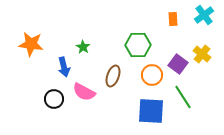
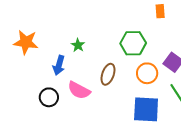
orange rectangle: (173, 19) -> (160, 11), moved
blue arrow: (64, 67) -> (59, 65), turned 30

